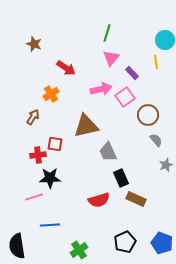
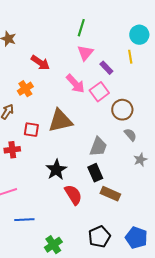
pink arrow: (101, 89) -> (75, 84), turned 60
red square: (55, 144) -> (31, 130), moved
gray trapezoid: (108, 152) -> (98, 147), moved, turned -135
black star: (50, 178) -> (56, 170), moved, turned -30
red semicircle: (99, 200) -> (73, 195), turned -105

